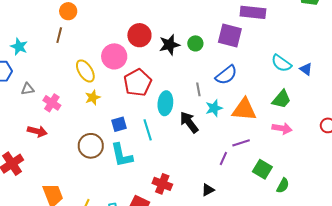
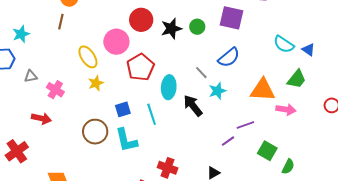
cyan star: (19, 47) -> (21, 34), turned 30
gray line: (198, 89) -> (201, 73), turned -32
green trapezoid: (281, 99) -> (297, 79), moved
orange triangle: (244, 110) -> (263, 90), moved
purple line: (223, 159) -> (228, 141), turned 32

